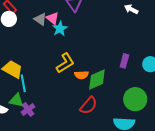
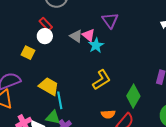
orange semicircle: (82, 75) -> (108, 114), moved
green diamond: (97, 80) -> (133, 96), turned -35

